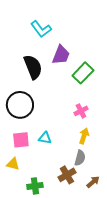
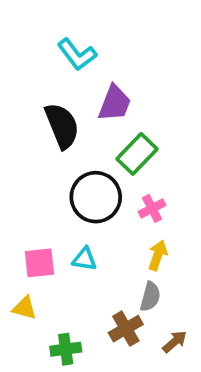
green rectangle: (83, 73) -> (137, 154), moved
black circle: (20, 105) -> (96, 197), moved

